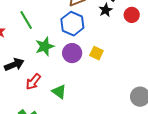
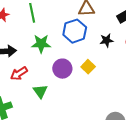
black star: (106, 10) -> (107, 40), moved
purple circle: (72, 53) -> (62, 69), moved

